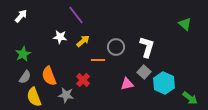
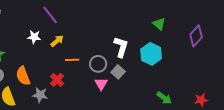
gray circle: (116, 47) -> (98, 64), moved
cyan hexagon: (164, 83) -> (151, 54), moved
pink triangle: (127, 84) -> (101, 84), turned -48

